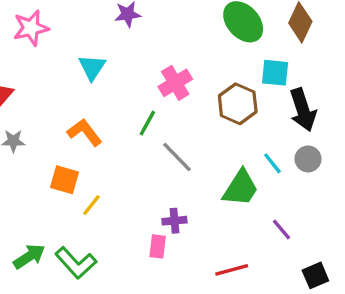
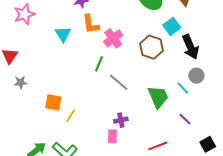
cyan square: (275, 73) -> (172, 26), turned -36
orange L-shape: (85, 132) -> (91, 24), moved, turned -145
cyan line: (272, 163) -> (183, 88), moved
green trapezoid: (241, 188) -> (158, 97), turned -50

